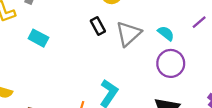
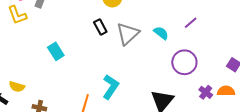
cyan rectangle: (38, 38) -> (56, 51), moved, turned 30
purple circle: (171, 63) -> (184, 62), moved

